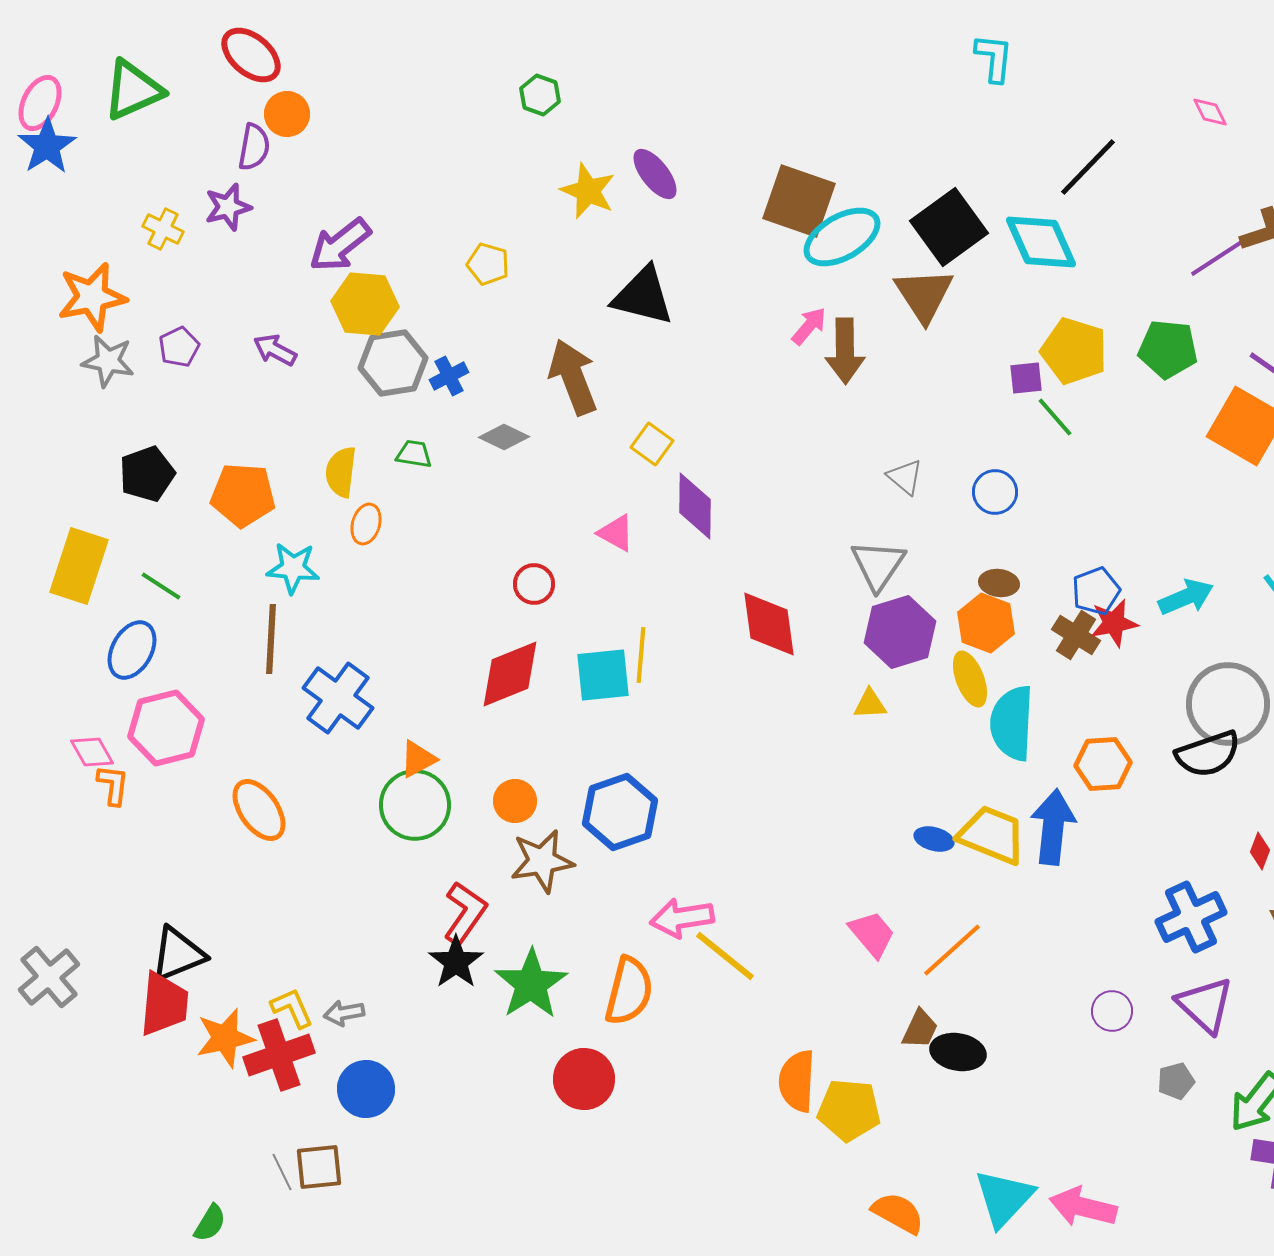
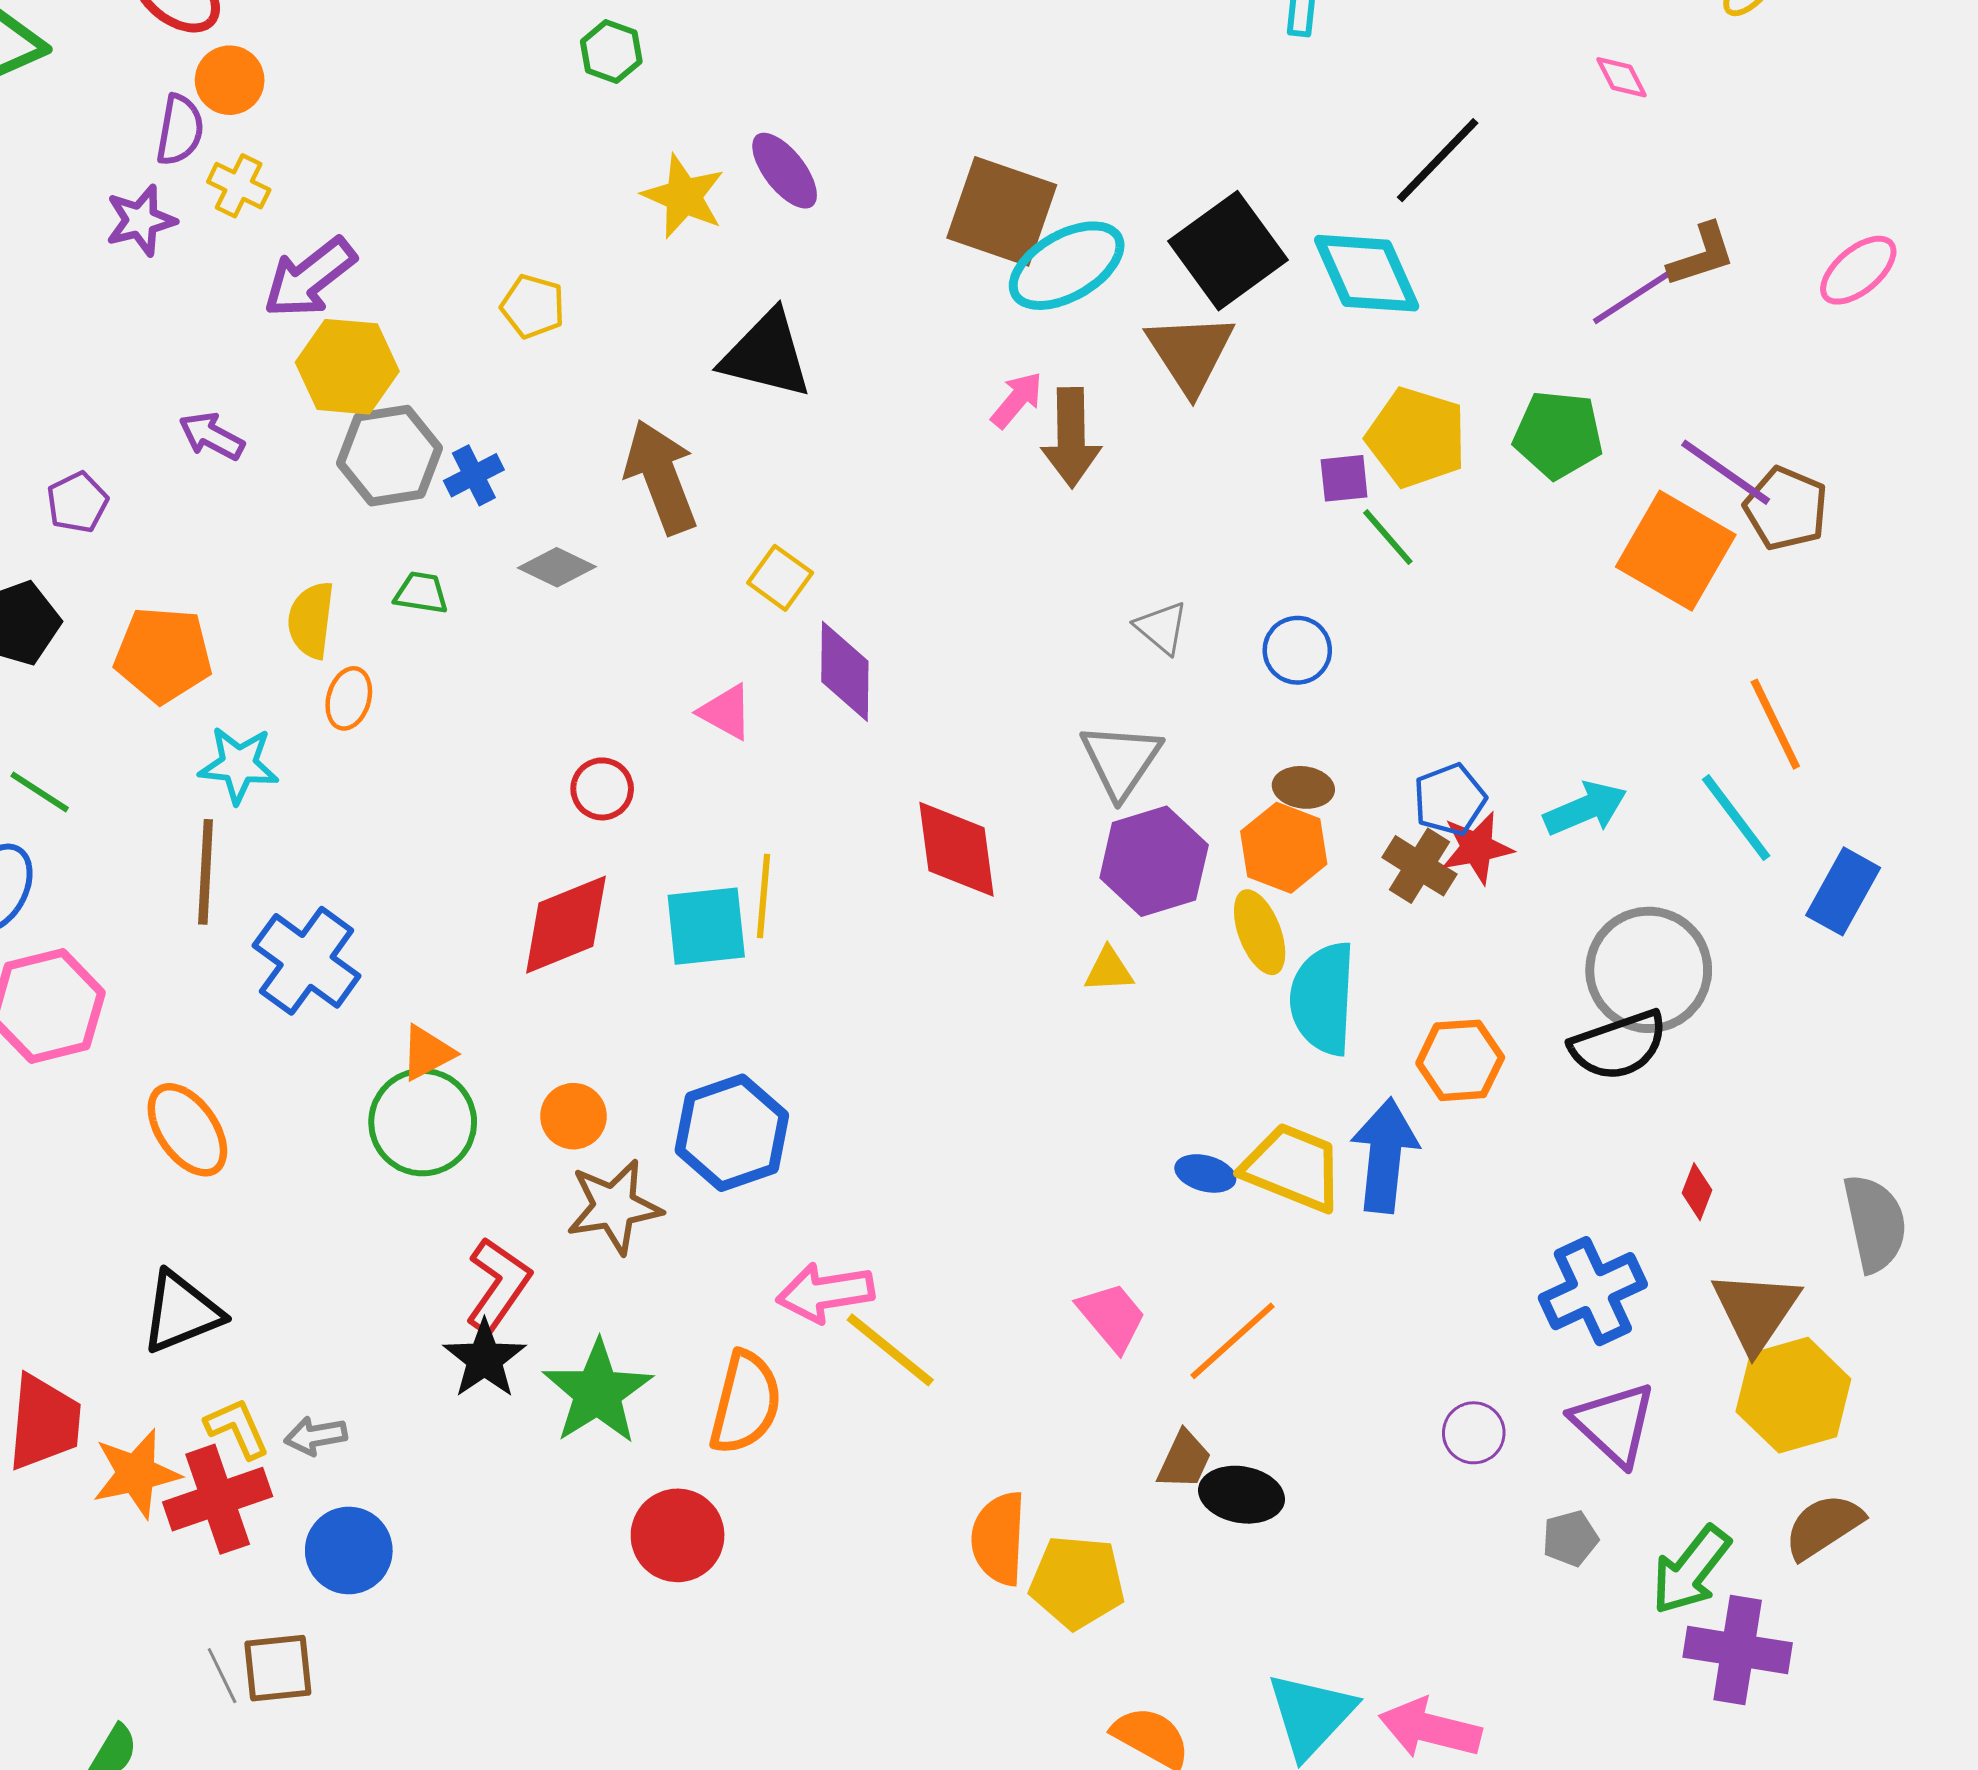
yellow cross: (163, 229) -> (239, 186), moved
purple pentagon: (179, 347) -> (77, 502), moved
black triangle: (178, 954) -> (181, 1312), moved

